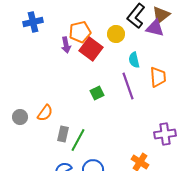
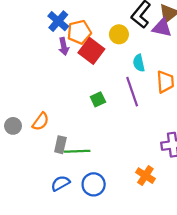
blue cross: (33, 22) -> (58, 21), moved, turned -36
green line: (78, 140) -> (77, 151), turned 60

